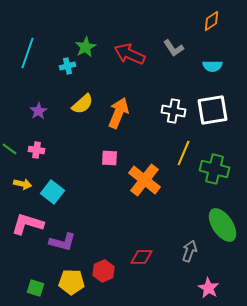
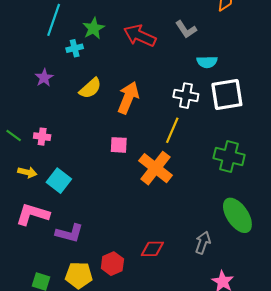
cyan line: (28, 53) -> (54, 20), moved
cyan semicircle: (213, 66) -> (207, 62), moved
purple star: (39, 111) -> (44, 78), moved
yellow line: (184, 153) -> (172, 130), moved

